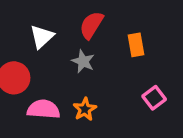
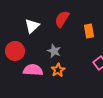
gray star: (83, 61) -> (54, 51), moved

